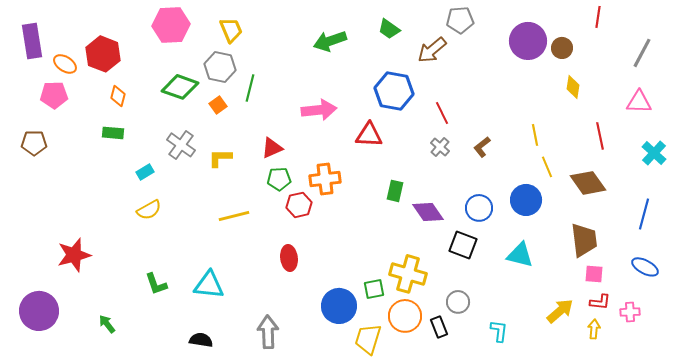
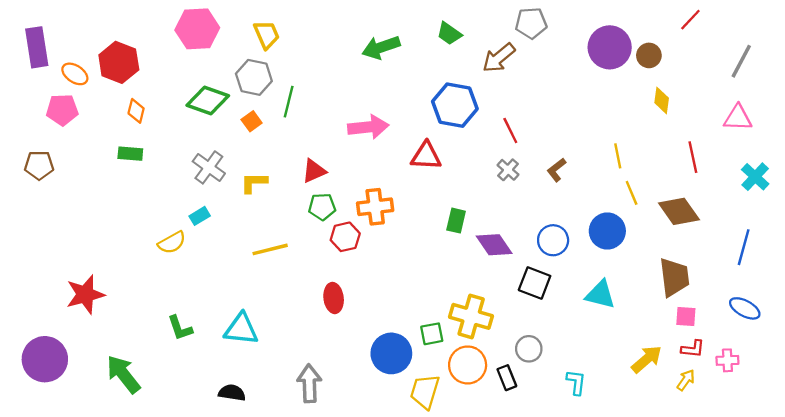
red line: (598, 17) -> (690, 20), turned 35
cyan rectangle: (145, 172) -> (200, 216), moved
green arrow: (107, 324) -> (123, 374), size x1.8
yellow arrow: (594, 329) -> (686, 380), turned 30

